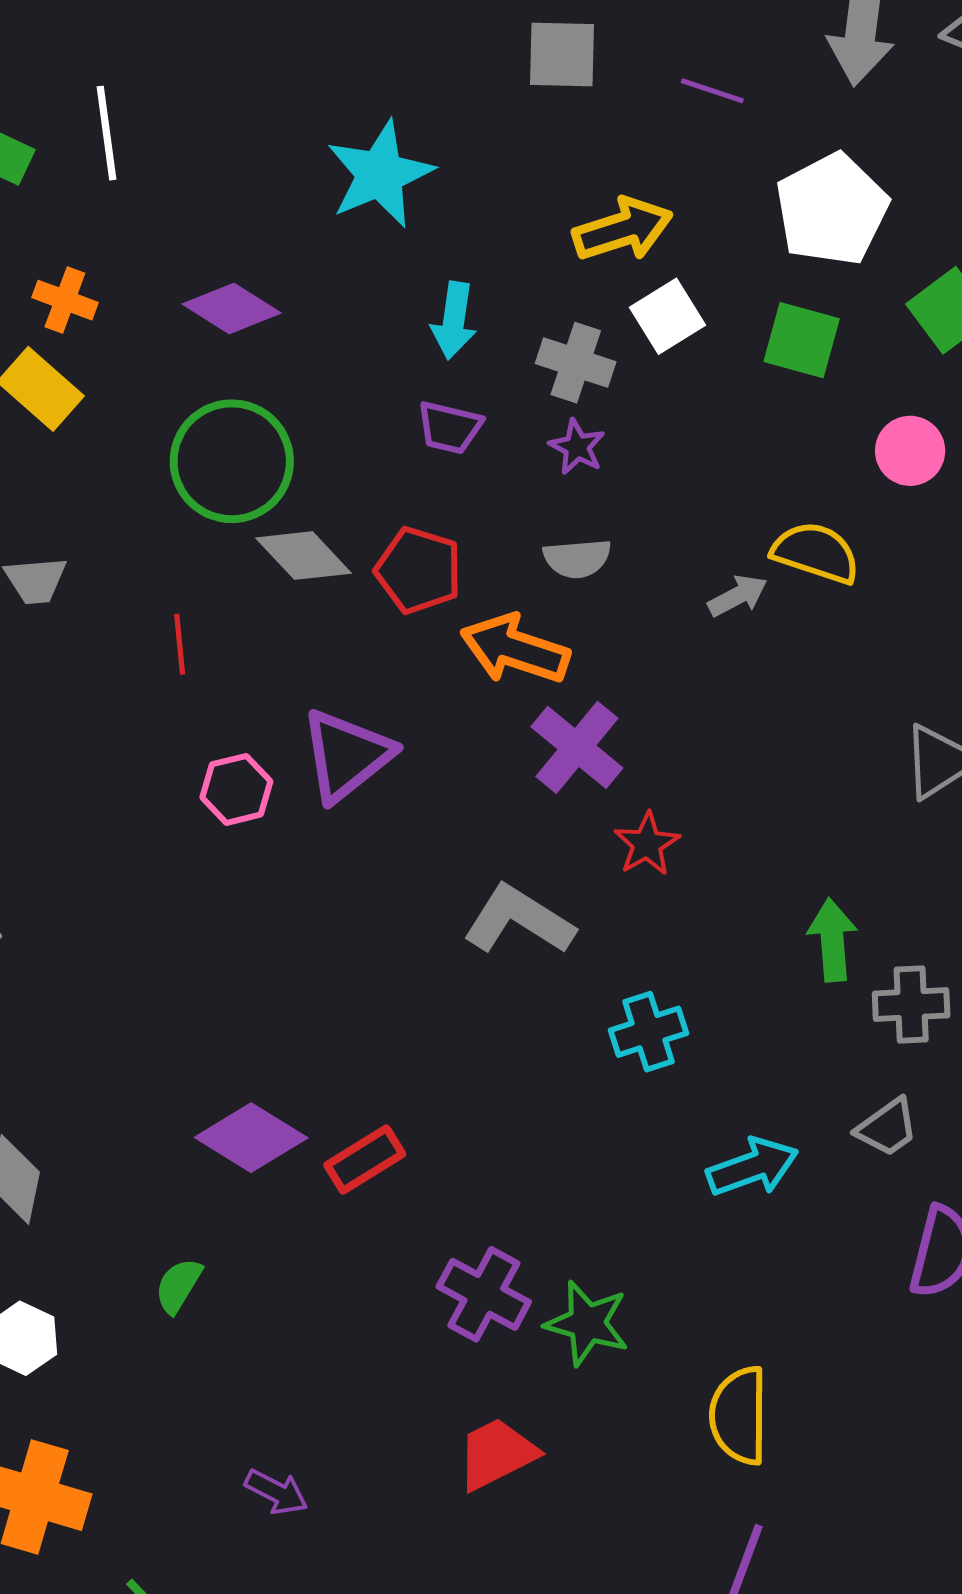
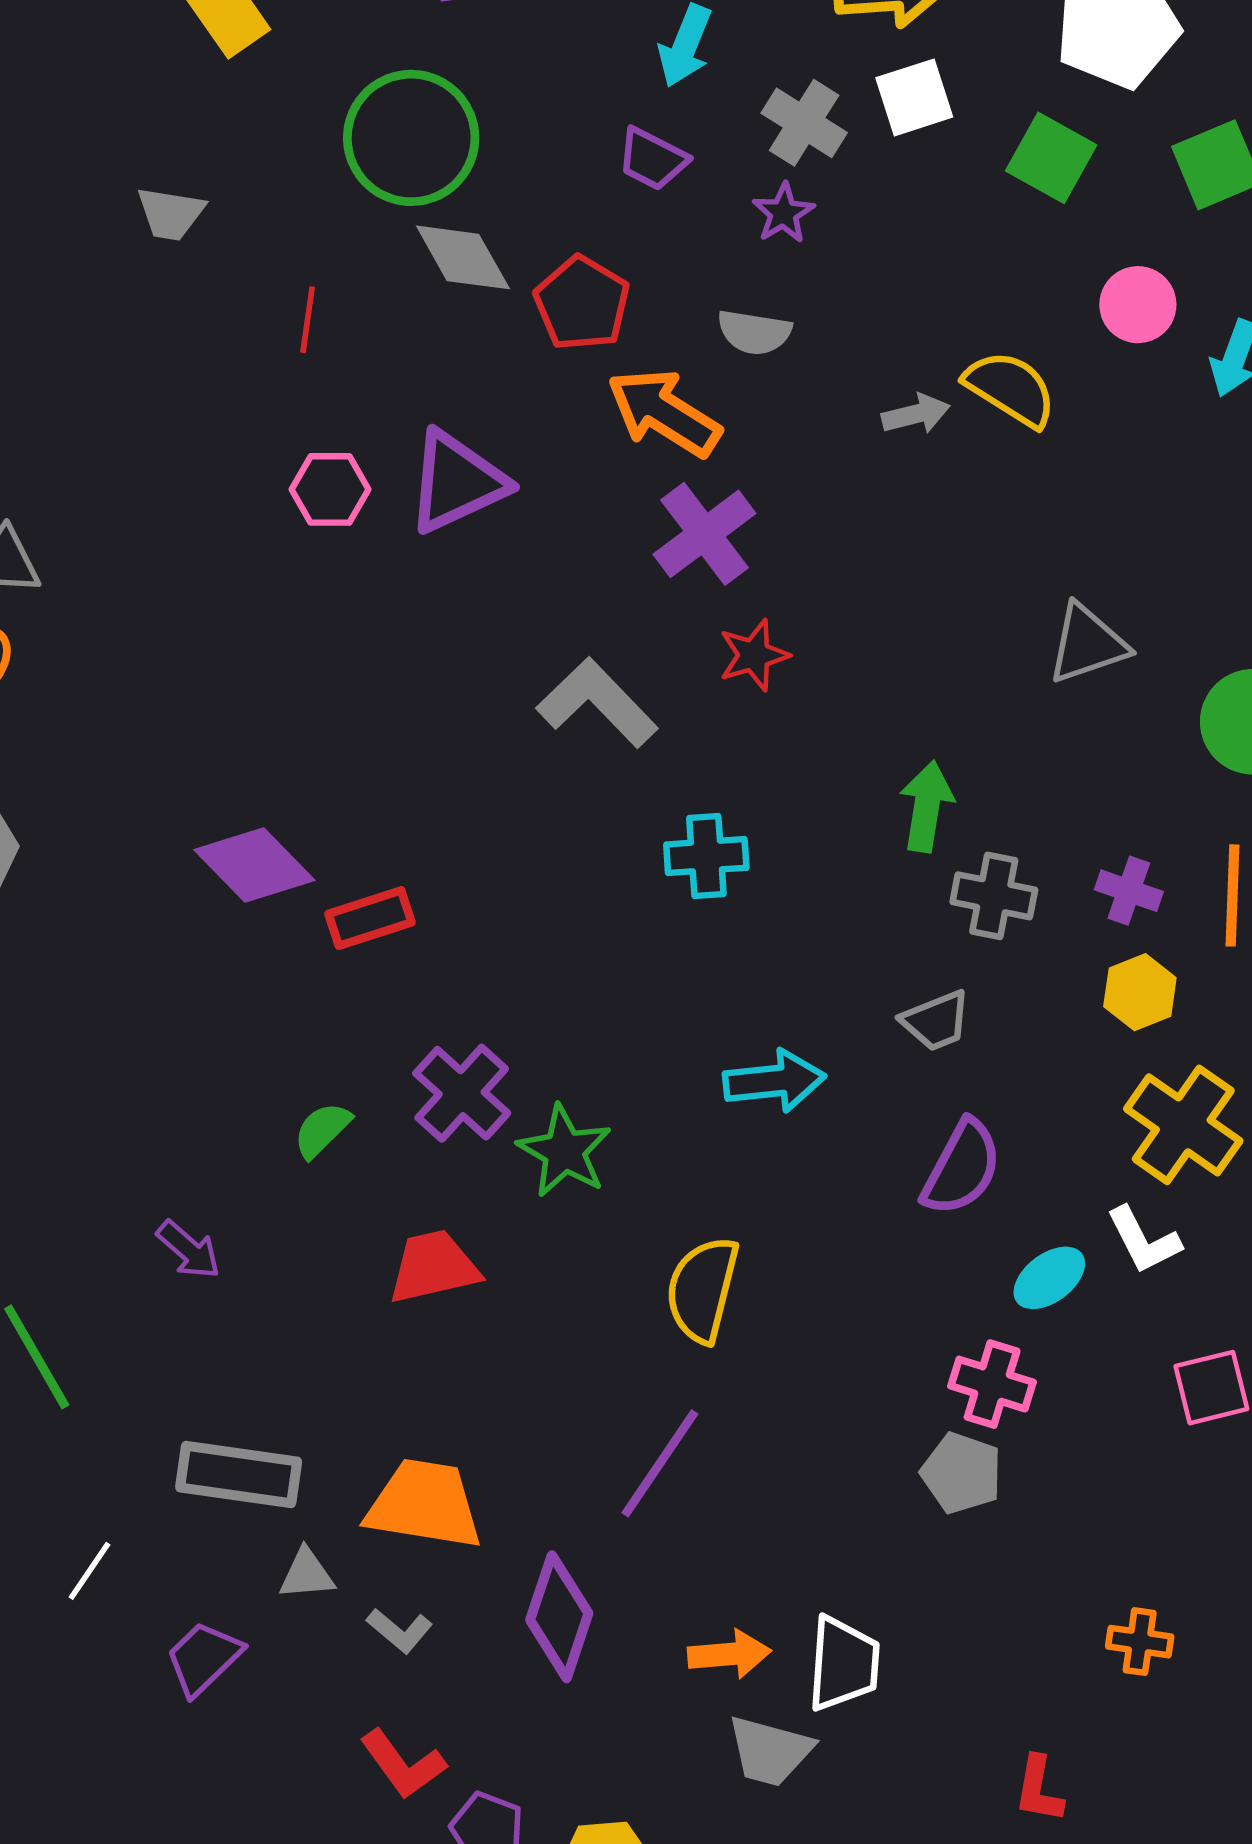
cyan arrow: (752, 1167) -> (774, 1081), moved
green semicircle: (178, 1286) -> (322, 1130), moved

